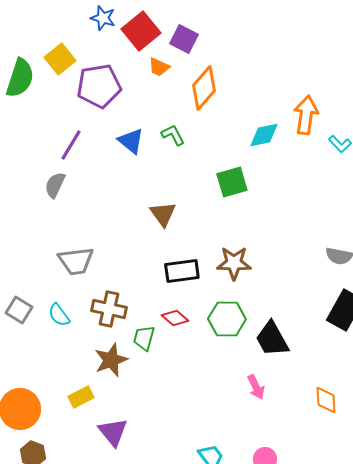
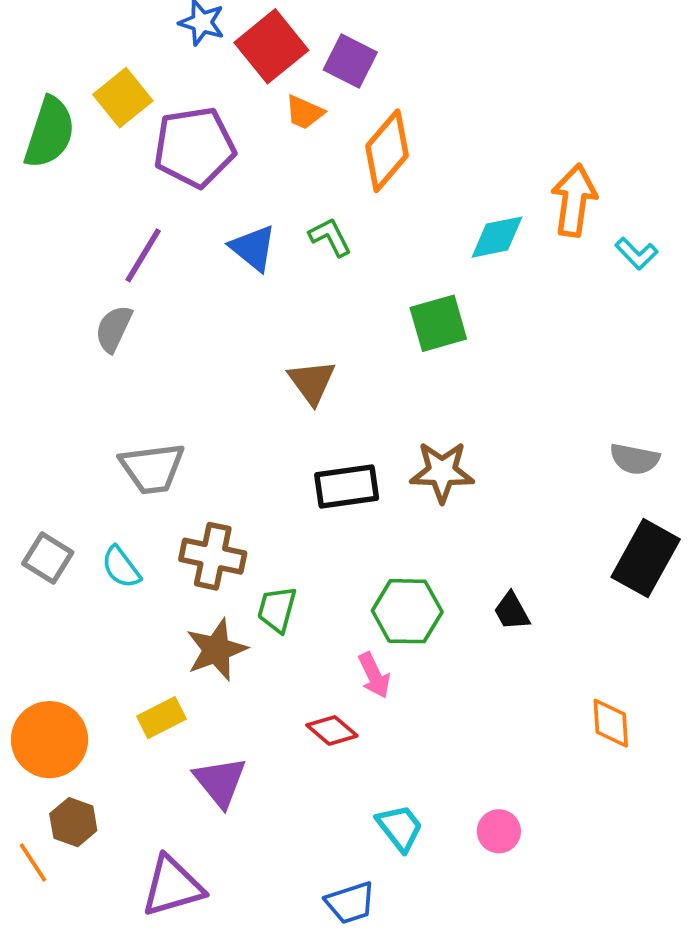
red diamond: (175, 318) -> (332, 730), moved
green hexagon: (227, 319) -> (407, 611), moved
black trapezoid: (272, 339) -> (512, 611), size x0.6
pink arrow: (256, 387) -> (374, 675), moved

